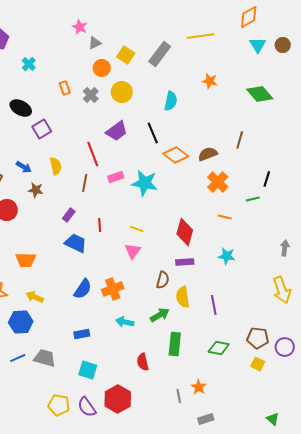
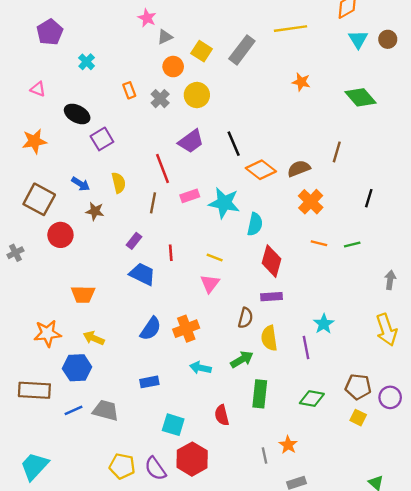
cyan semicircle: (171, 101) -> (255, 224), moved
green line: (253, 199) -> (352, 244), moved
cyan star: (227, 256) -> (324, 324), moved, turned 30
cyan square: (88, 370) -> (173, 425), moved

